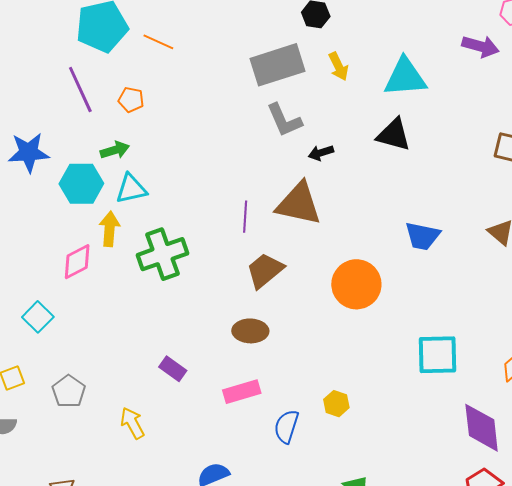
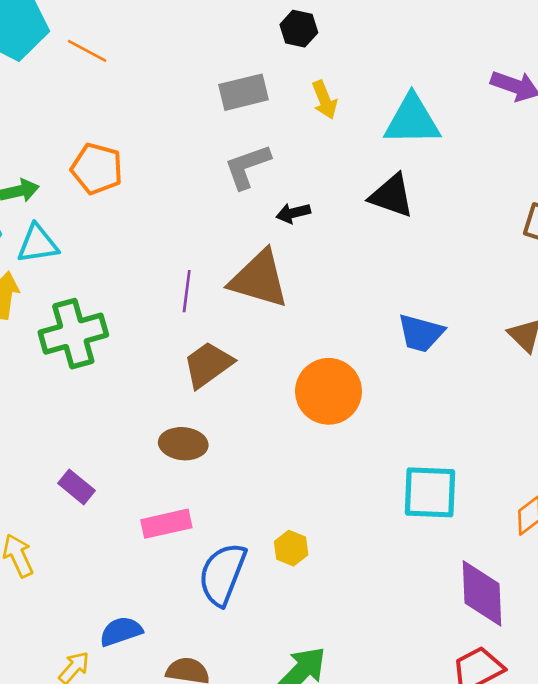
gray rectangle: (278, 65) -> (244, 92), size x0.7
orange pentagon: (131, 100) -> (97, 169), moved, size x1.5
gray L-shape: (284, 120) -> (247, 166), turned 90
blue semicircle: (286, 427) -> (222, 574), size x1.4

